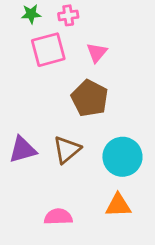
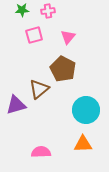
pink square: (48, 50) -> (34, 35), size x0.7
brown triangle: (67, 150) -> (39, 89), moved

